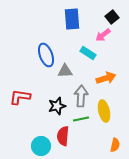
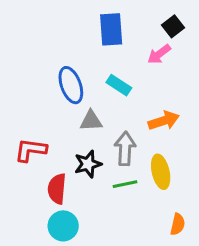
cyan rectangle: (88, 53) -> (119, 85), moved
gray triangle: (65, 71) -> (91, 121), moved
red semicircle: (63, 136) -> (57, 189), moved

